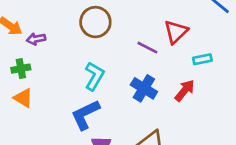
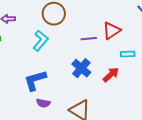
purple line: (147, 48) -> (89, 39), turned -42
cyan L-shape: (94, 76) -> (40, 41), moved

